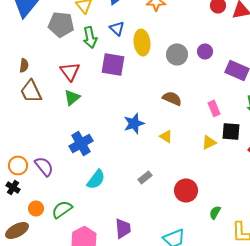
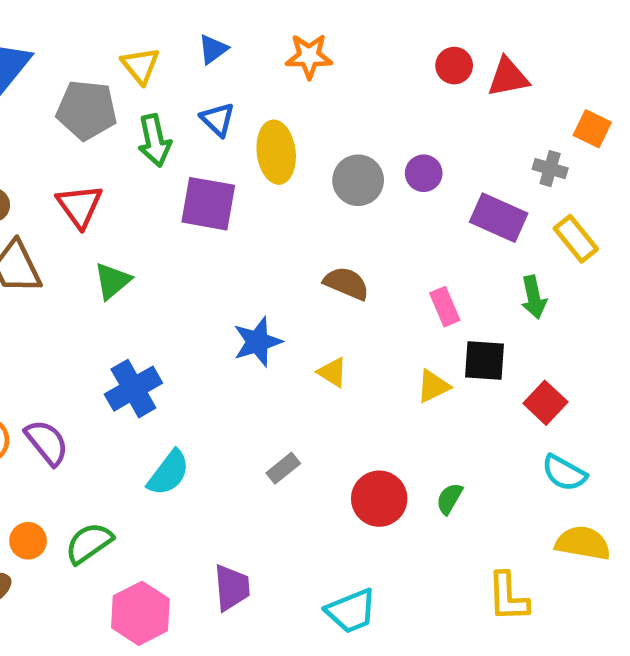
red triangle: (70, 71) -> (80, 206), moved
green semicircle: (215, 212) -> (449, 499), moved

